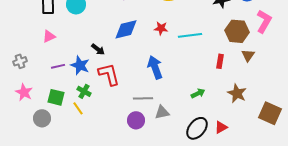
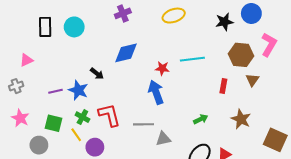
red star: (161, 28) -> (162, 68), moved
pink triangle: (49, 36) -> (26, 60), moved
red L-shape: (109, 74) -> (109, 115), moved
purple circle: (136, 120) -> (95, 147), moved

